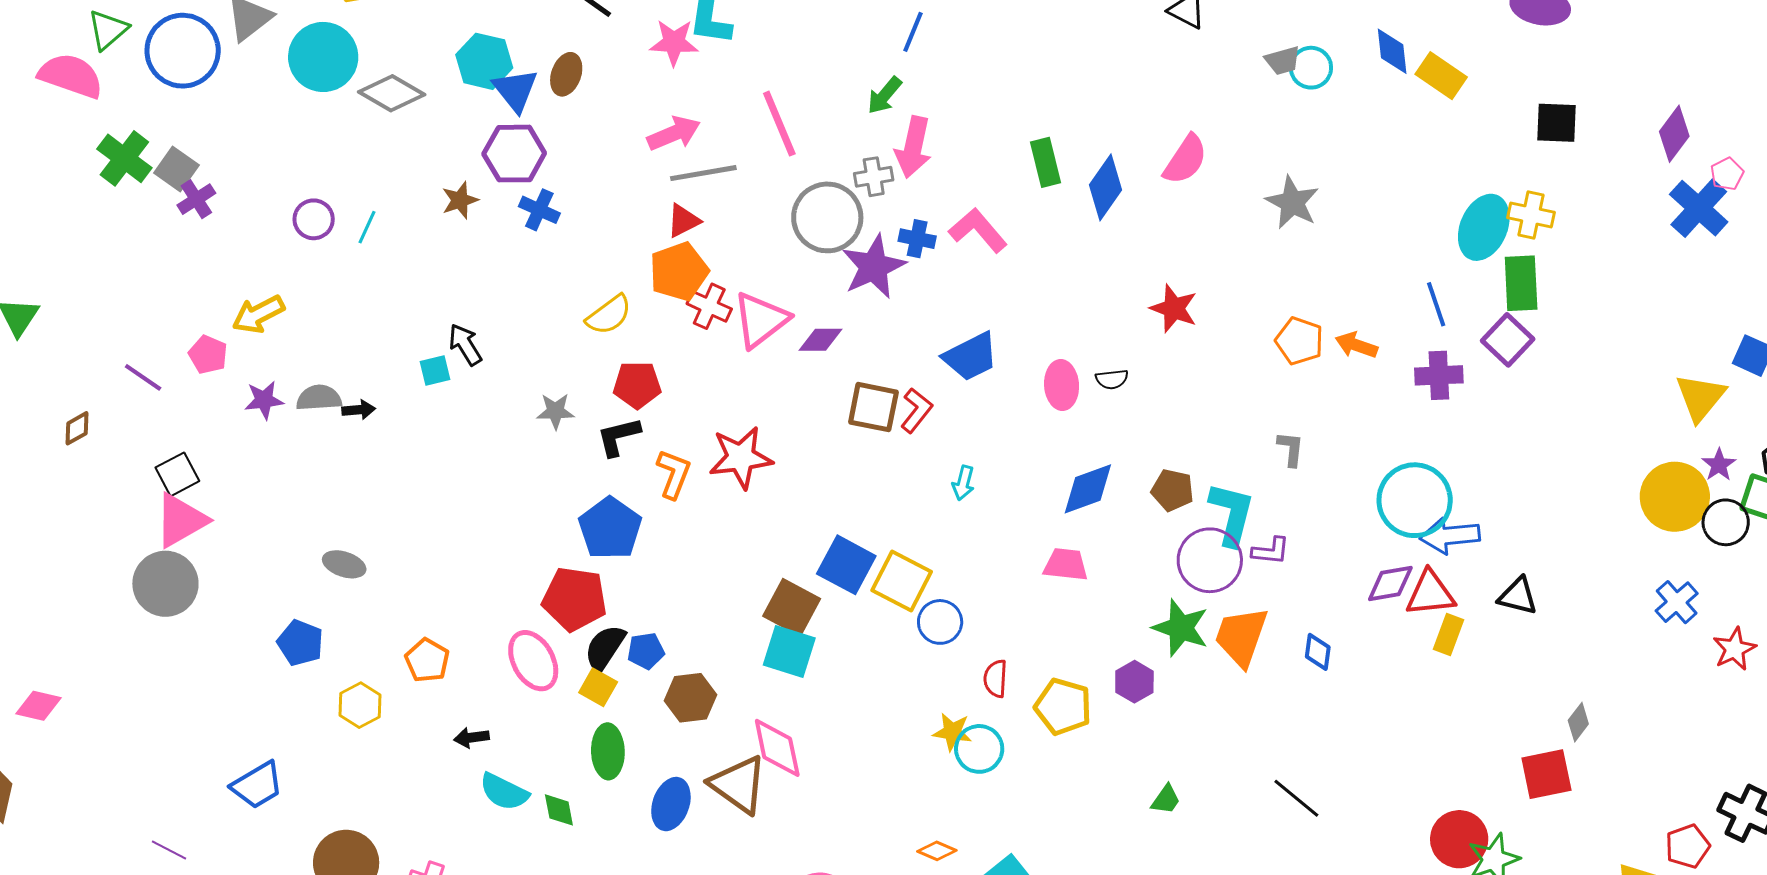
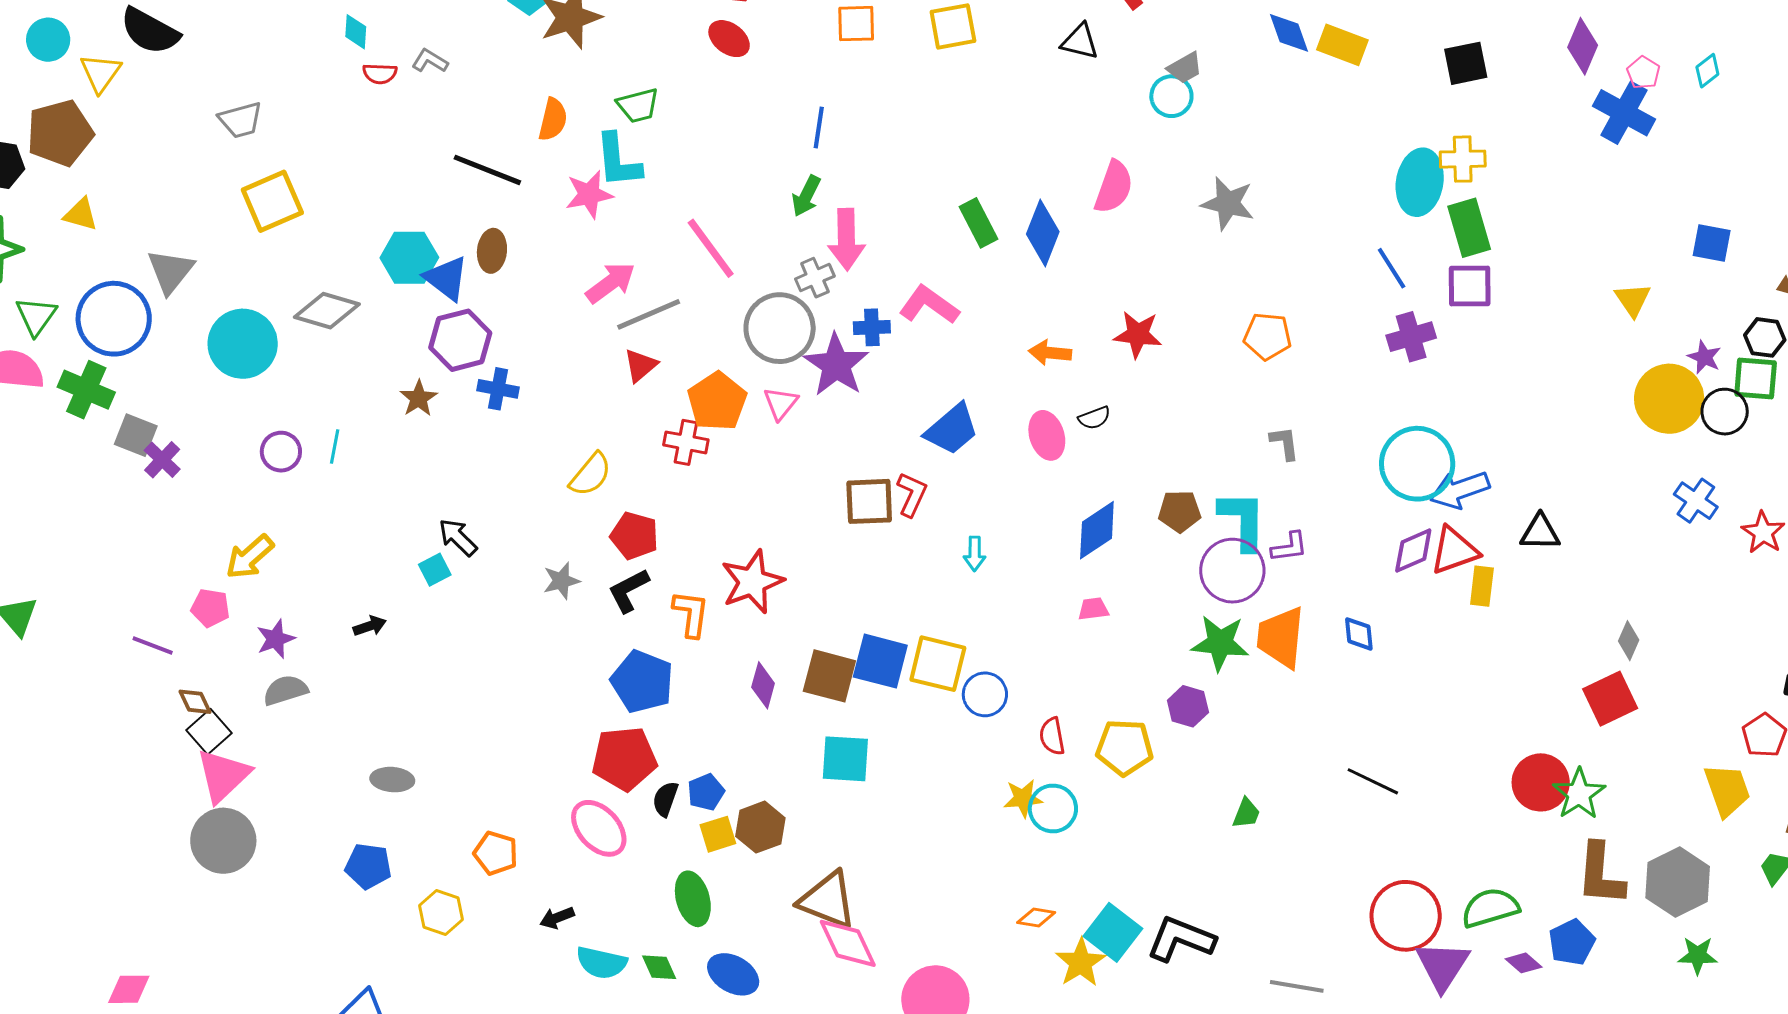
cyan circle: (323, 57) -> (243, 344), moved
cyan circle: (1311, 68) -> (1171, 96), moved
green cross: (124, 158) -> (86, 390), moved
orange pentagon: (679, 272) -> (717, 401), moved
pink triangle: (761, 320) -> (781, 403), moved, size x0.6
purple diamond: (821, 340) -> (763, 685), moved, turned -60
purple square: (1508, 340) -> (1470, 286), turned -30
orange arrow: (1356, 345) -> (1050, 353), moved
red pentagon: (637, 385) -> (634, 536), turned 30
yellow triangle: (1700, 397) -> (1633, 300), moved, size x0.7
gray semicircle: (319, 398) -> (285, 690), moved
brown diamond: (77, 428) -> (195, 702), moved, turned -72
pink trapezoid: (1066, 564) -> (1093, 609), size x0.7
brown square: (792, 607) -> (829, 676), moved
black semicircle: (605, 648) -> (665, 799), size x0.7
yellow square: (598, 687) -> (718, 834), moved, turned -33
pink diamond: (777, 748) -> (848, 943), moved
blue ellipse: (671, 804) -> (733, 974), moved, turned -66

